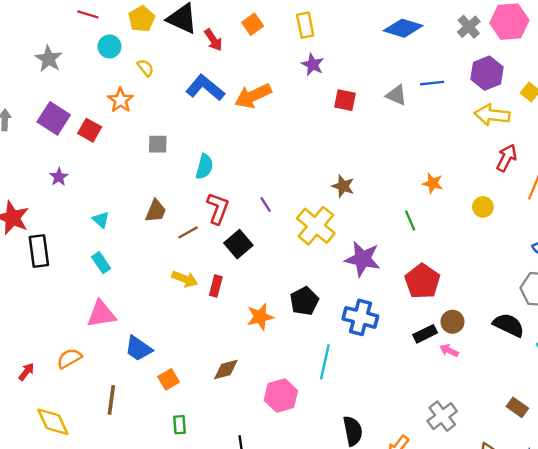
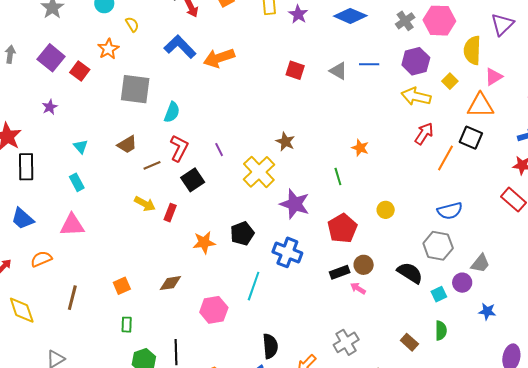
purple star: (313, 65) -> (298, 14), moved
gray square: (158, 144) -> (135, 89), size x1.8
yellow circle: (483, 207) -> (386, 210), moved
brown trapezoid: (156, 211) -> (127, 145), turned 30
blue trapezoid: (139, 348) -> (23, 219), moved

